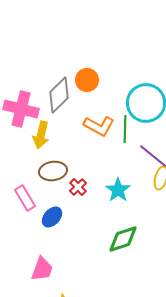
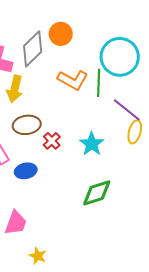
blue ellipse: (52, 217) -> (26, 171), turned 35

